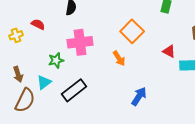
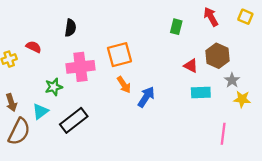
orange square: (132, 31) -> (119, 55), moved, turned 30
red triangle: (169, 51) -> (191, 66), moved
blue arrow: (139, 96) -> (146, 97), moved

